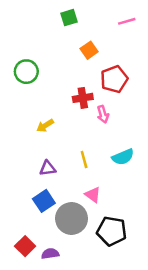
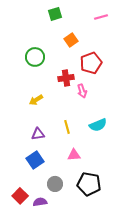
green circle: (26, 72) -> (35, 57), moved
pink triangle: (93, 195) -> (74, 155), turned -40
gray circle: (71, 218) -> (55, 184), moved, size x0.6

